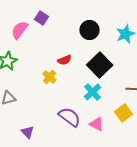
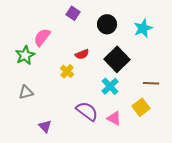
purple square: (42, 18) -> (73, 13), moved
pink semicircle: (20, 30) -> (42, 37), moved

